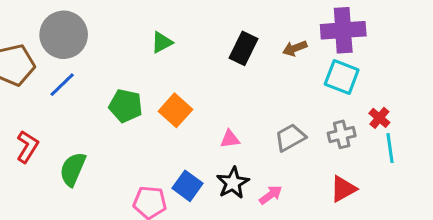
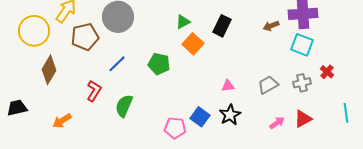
black rectangle: (243, 48) -> (222, 26), moved
blue line: (62, 85) -> (117, 64), moved
orange square: (175, 110) -> (193, 44), moved
cyan line: (390, 148) -> (346, 113), moved
pink arrow: (271, 195) -> (277, 123), moved

